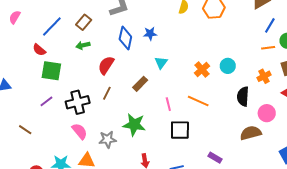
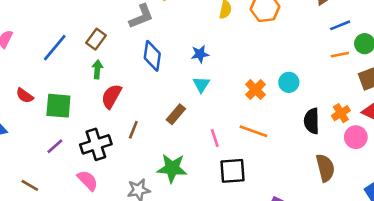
blue line: (270, 25) -> (340, 25), turned 42
blue star: (150, 34) -> (200, 54), moved
green arrow: (83, 45) -> (97, 69), turned 112
red semicircle: (39, 50) -> (25, 96), moved
red semicircle: (106, 65) -> (111, 96), moved
orange cross: (264, 76) -> (341, 113), moved
pink circle: (267, 113) -> (356, 137), moved
pink semicircle: (80, 131) -> (88, 180), moved
brown semicircle: (251, 133) -> (325, 168), turned 95

